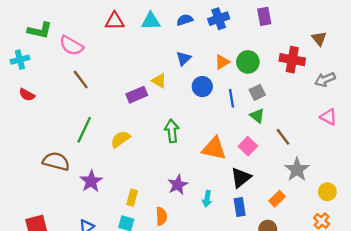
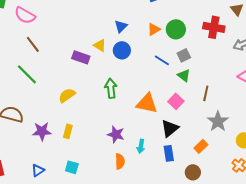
blue circle: (202, 87) -> (122, 50), moved
purple rectangle: (137, 95) -> (81, 57), turned 42
blue line: (232, 98) -> (162, 60), turned -49
green line: (84, 130) -> (27, 74), moved, turned -70
brown line: (283, 137) -> (206, 93), turned 49
purple star: (91, 181) -> (42, 131), turned 30
purple star: (178, 185) -> (116, 134), turned -30
yellow rectangle: (132, 198) -> (68, 131), moved
orange semicircle: (161, 216) -> (120, 161), moved

